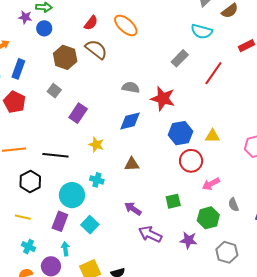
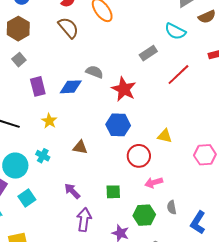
brown hexagon: (65, 57) -> (18, 29), moved
purple rectangle: (78, 113) -> (38, 86), turned -60
blue diamond: (130, 121) -> (71, 87), moved
blue hexagon: (181, 133) -> (118, 125), moved
purple arrow: (150, 234) -> (84, 220), turned 60

